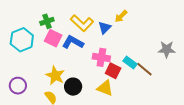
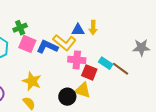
yellow arrow: (121, 16) -> (93, 28), moved, turned -40
yellow L-shape: (82, 23) -> (64, 42), moved
blue triangle: (105, 28) -> (78, 30), turned 48
black circle: (73, 87) -> (67, 97), moved

